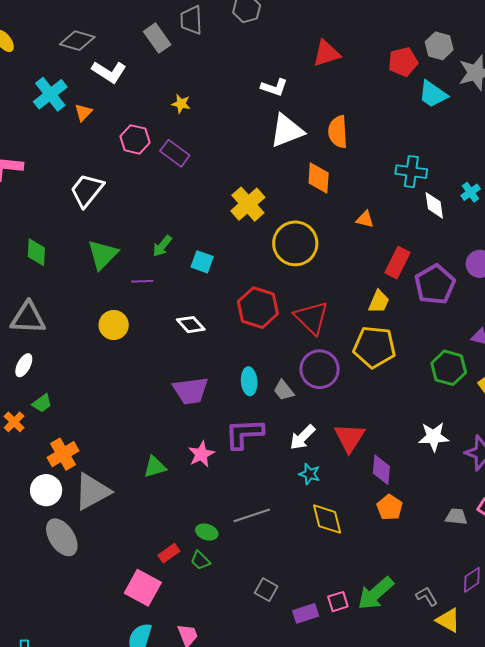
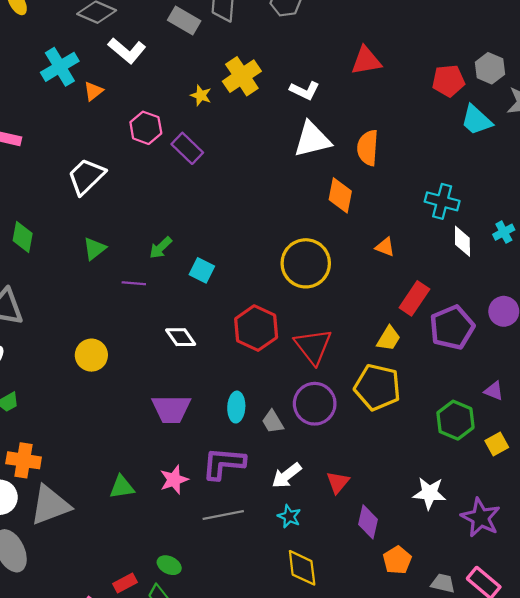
gray rectangle: (157, 38) -> (184, 20), turned -32
yellow cross: (248, 204) -> (242, 76), moved
green triangle: (103, 255) -> (94, 249), size x0.7
yellow circle: (114, 325) -> (91, 355), moved
red triangle: (350, 438) -> (338, 482), size x0.7
orange cross: (63, 454) -> (24, 460), turned 32
orange pentagon: (390, 507) -> (397, 560), moved
gray line: (252, 515) -> (223, 515), moved

